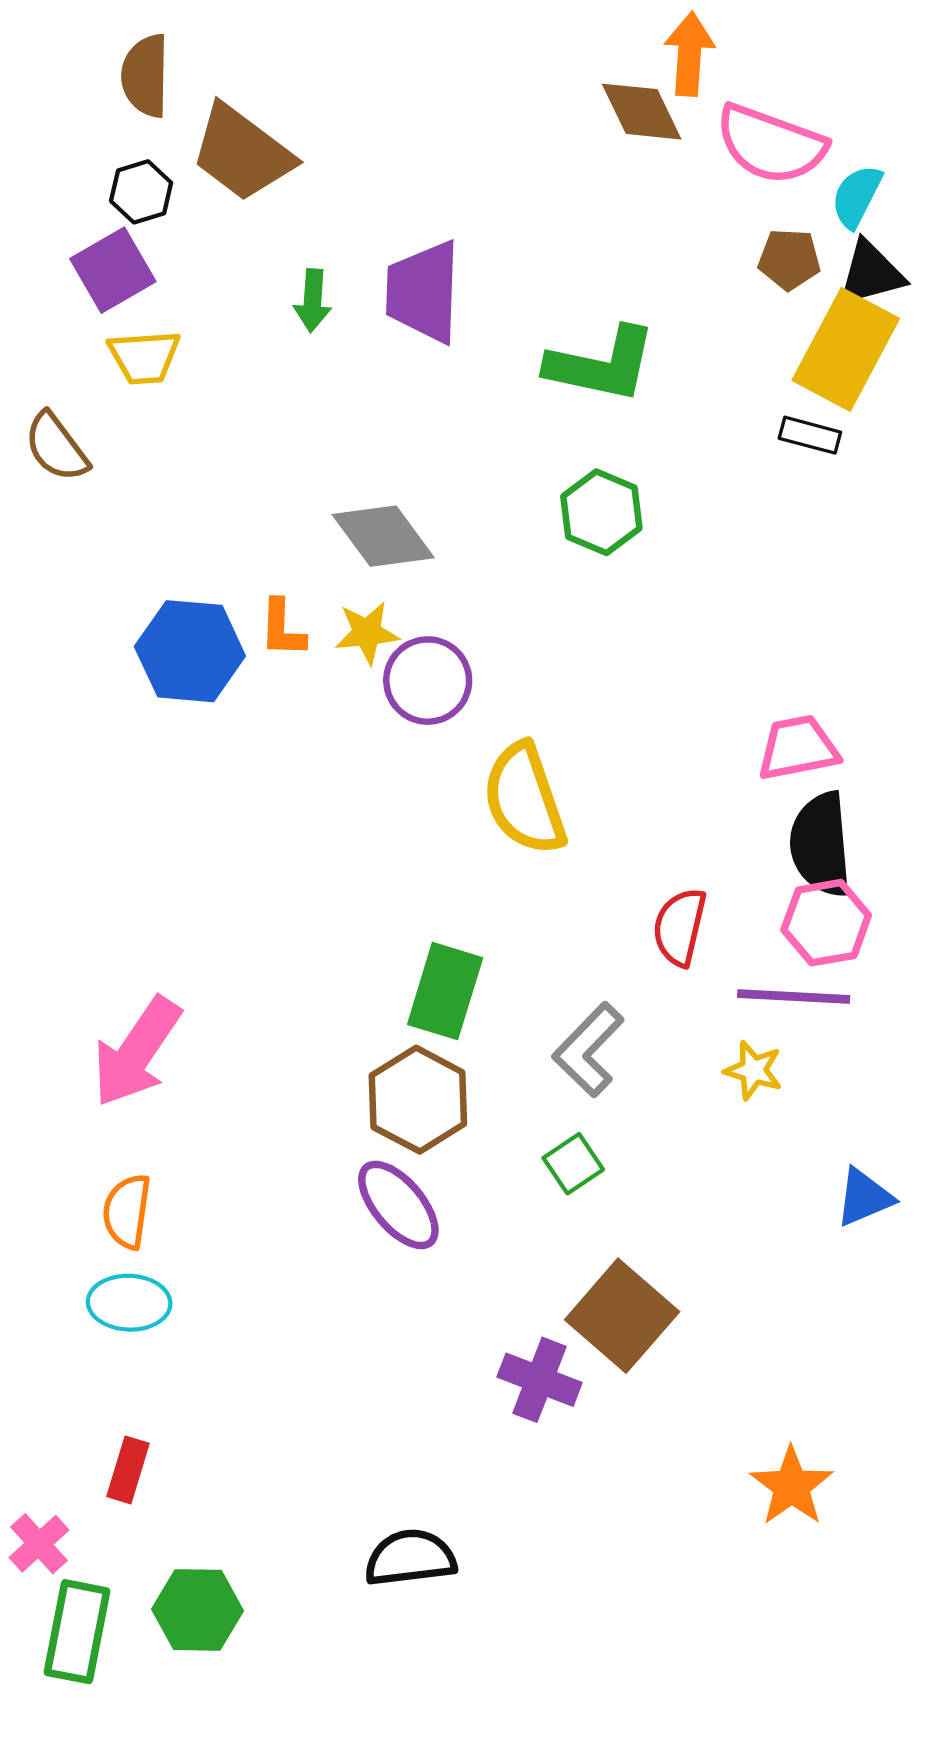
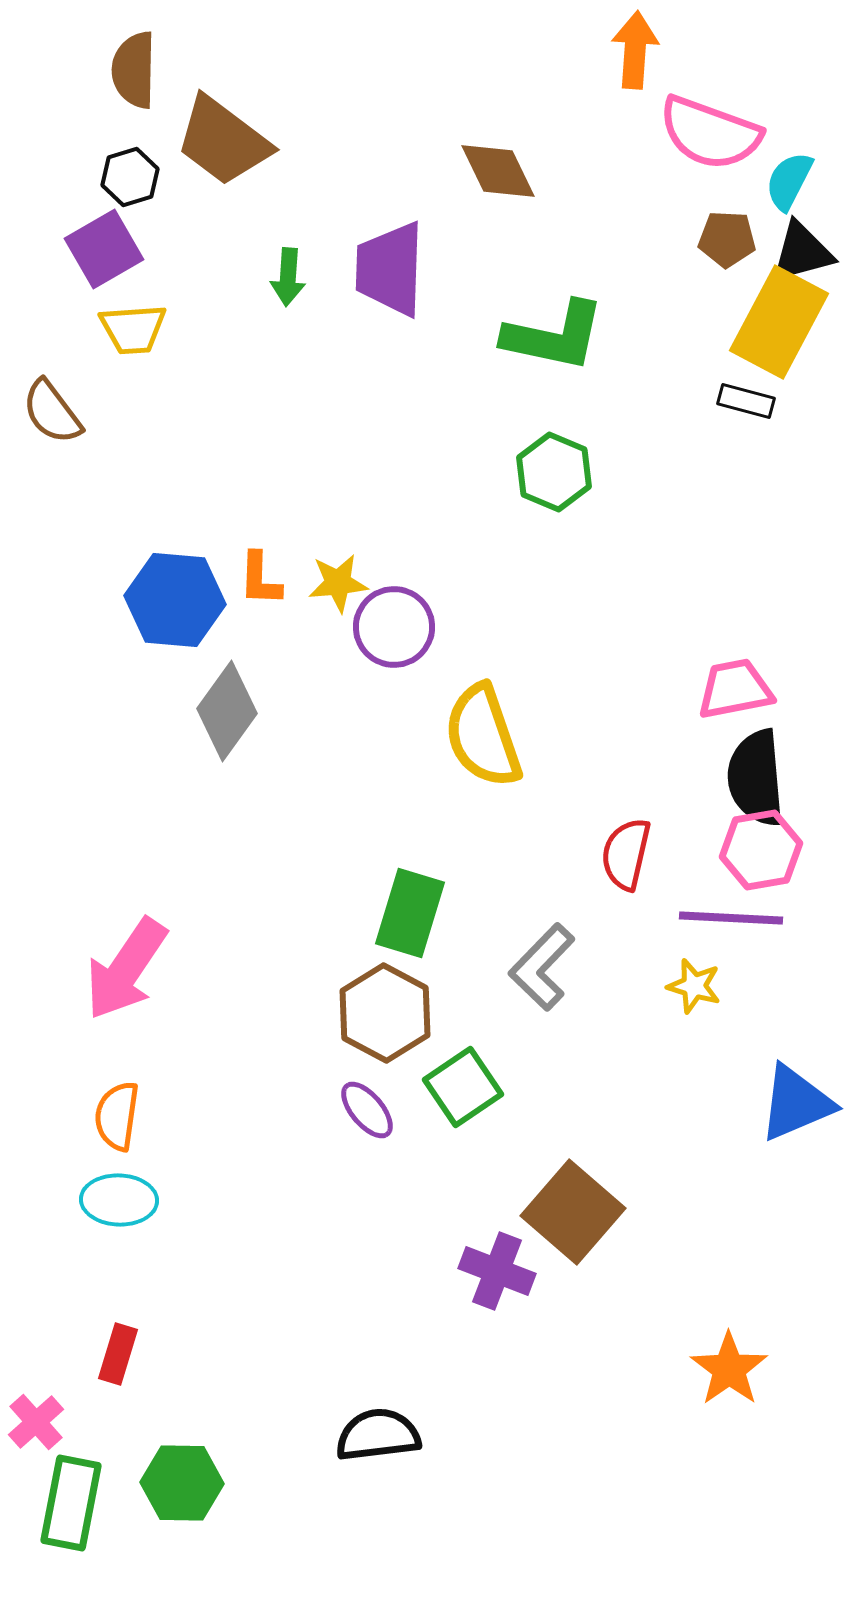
brown diamond: (642, 112) -> (498, 171), moved
gray diamond: (383, 536) -> (227, 711), moved, turned 72
green square: (573, 1164) -> (463, 1087), moved, size x1.4
blue triangle: (864, 1197) -> (796, 1103), size x1.4
purple ellipse: (398, 1205) -> (367, 1110), size x0.7

